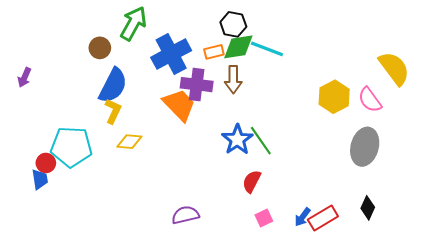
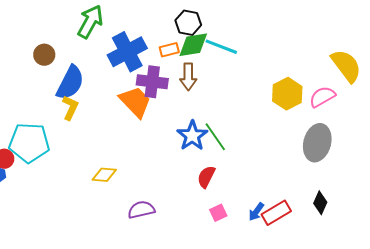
brown circle: (100, 48) -> (44, 55), moved
pink semicircle: (370, 100) -> (322, 97), turned 96
yellow diamond: (129, 142) -> (104, 175), moved

